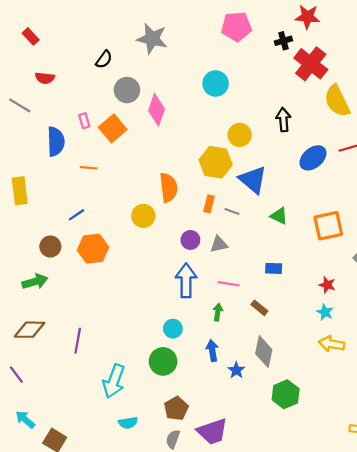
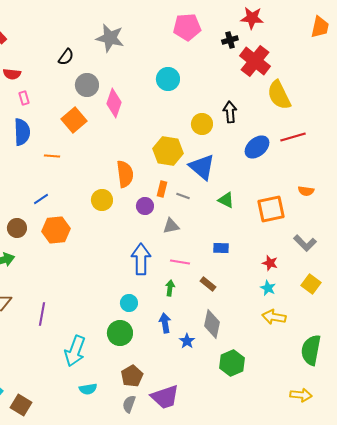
pink rectangle: (84, 121) -> (24, 98), moved
yellow circle: (240, 135) -> (202, 124), moved
purple circle: (190, 240) -> (145, 206), moved

